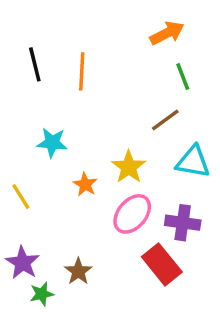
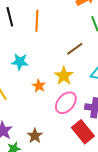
brown line: (165, 120) -> (75, 49), moved

